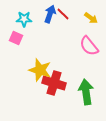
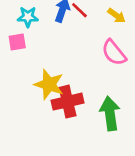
pink square: (16, 38) -> (17, 42), turned -32
red cross: (54, 83) -> (68, 102), turned -30

